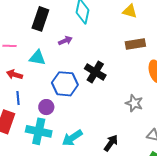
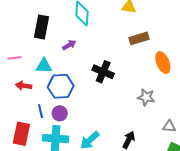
blue hexagon: (65, 84) -> (61, 86), moved
blue line: (18, 98) -> (41, 111), moved

